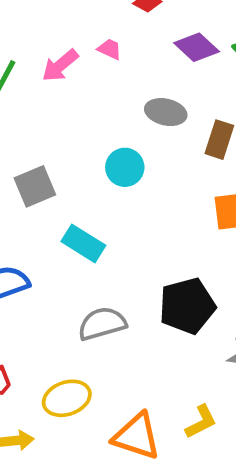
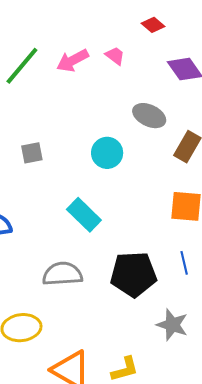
gray square: (35, 186) -> (32, 153), size x0.7
cyan rectangle: (83, 243) -> (84, 215), moved

